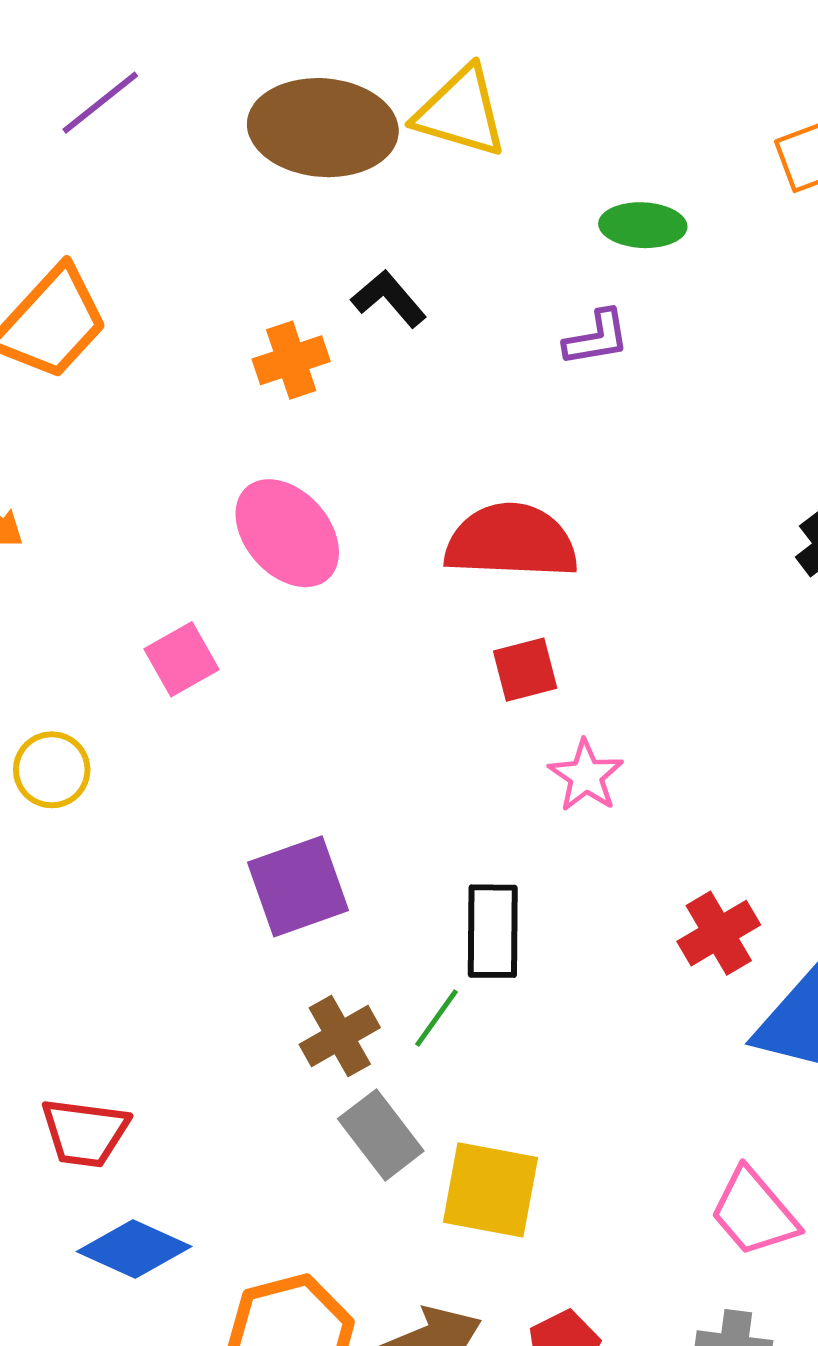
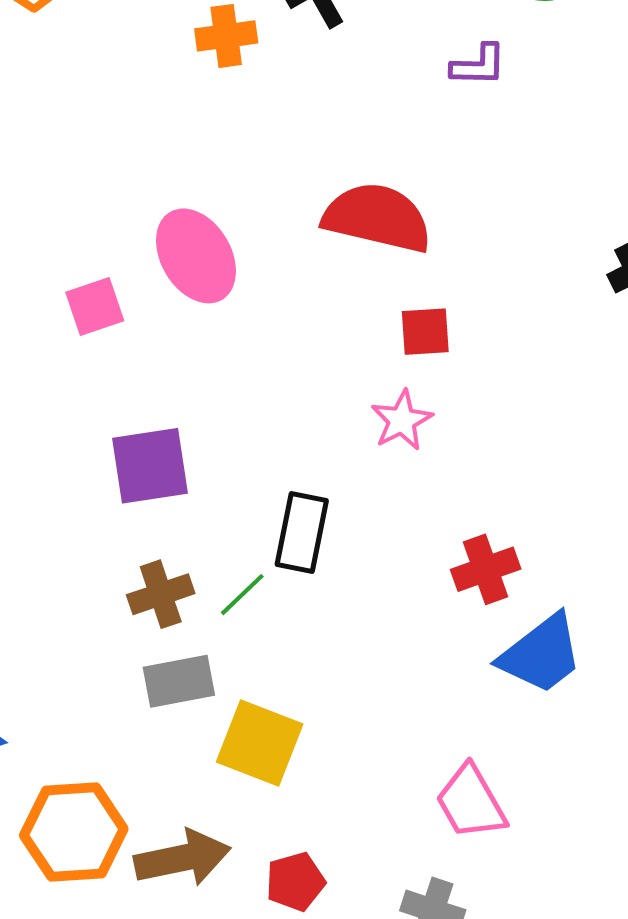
pink ellipse: (287, 533) -> (196, 256), moved
pink square: (181, 659) -> (95, 306), moved
red square: (525, 670) -> (425, 332), moved
gray rectangle: (381, 1135) -> (179, 681), turned -74

